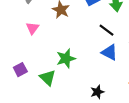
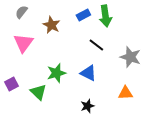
pink triangle: (32, 28) -> (23, 43), size x1.5
blue triangle: (109, 52) -> (88, 73), moved

